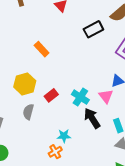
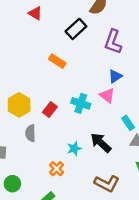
orange rectangle: (42, 49) -> (57, 61), moved
black arrow: (92, 118) -> (101, 143), moved
orange cross: (55, 152) -> (57, 169), moved

